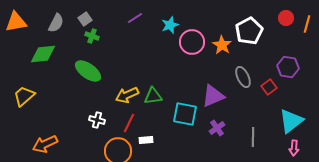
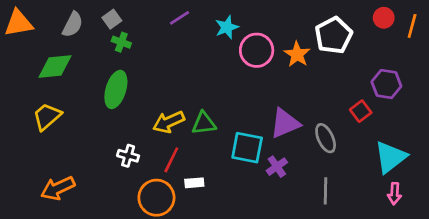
green ellipse: (88, 71) -> (116, 89), turned 72
gray ellipse: (243, 77) -> (326, 138), moved
yellow trapezoid: (24, 96) -> (47, 117), moved
purple cross: (217, 128) -> (277, 167), moved
gray line: (253, 137) -> (326, 191), moved

